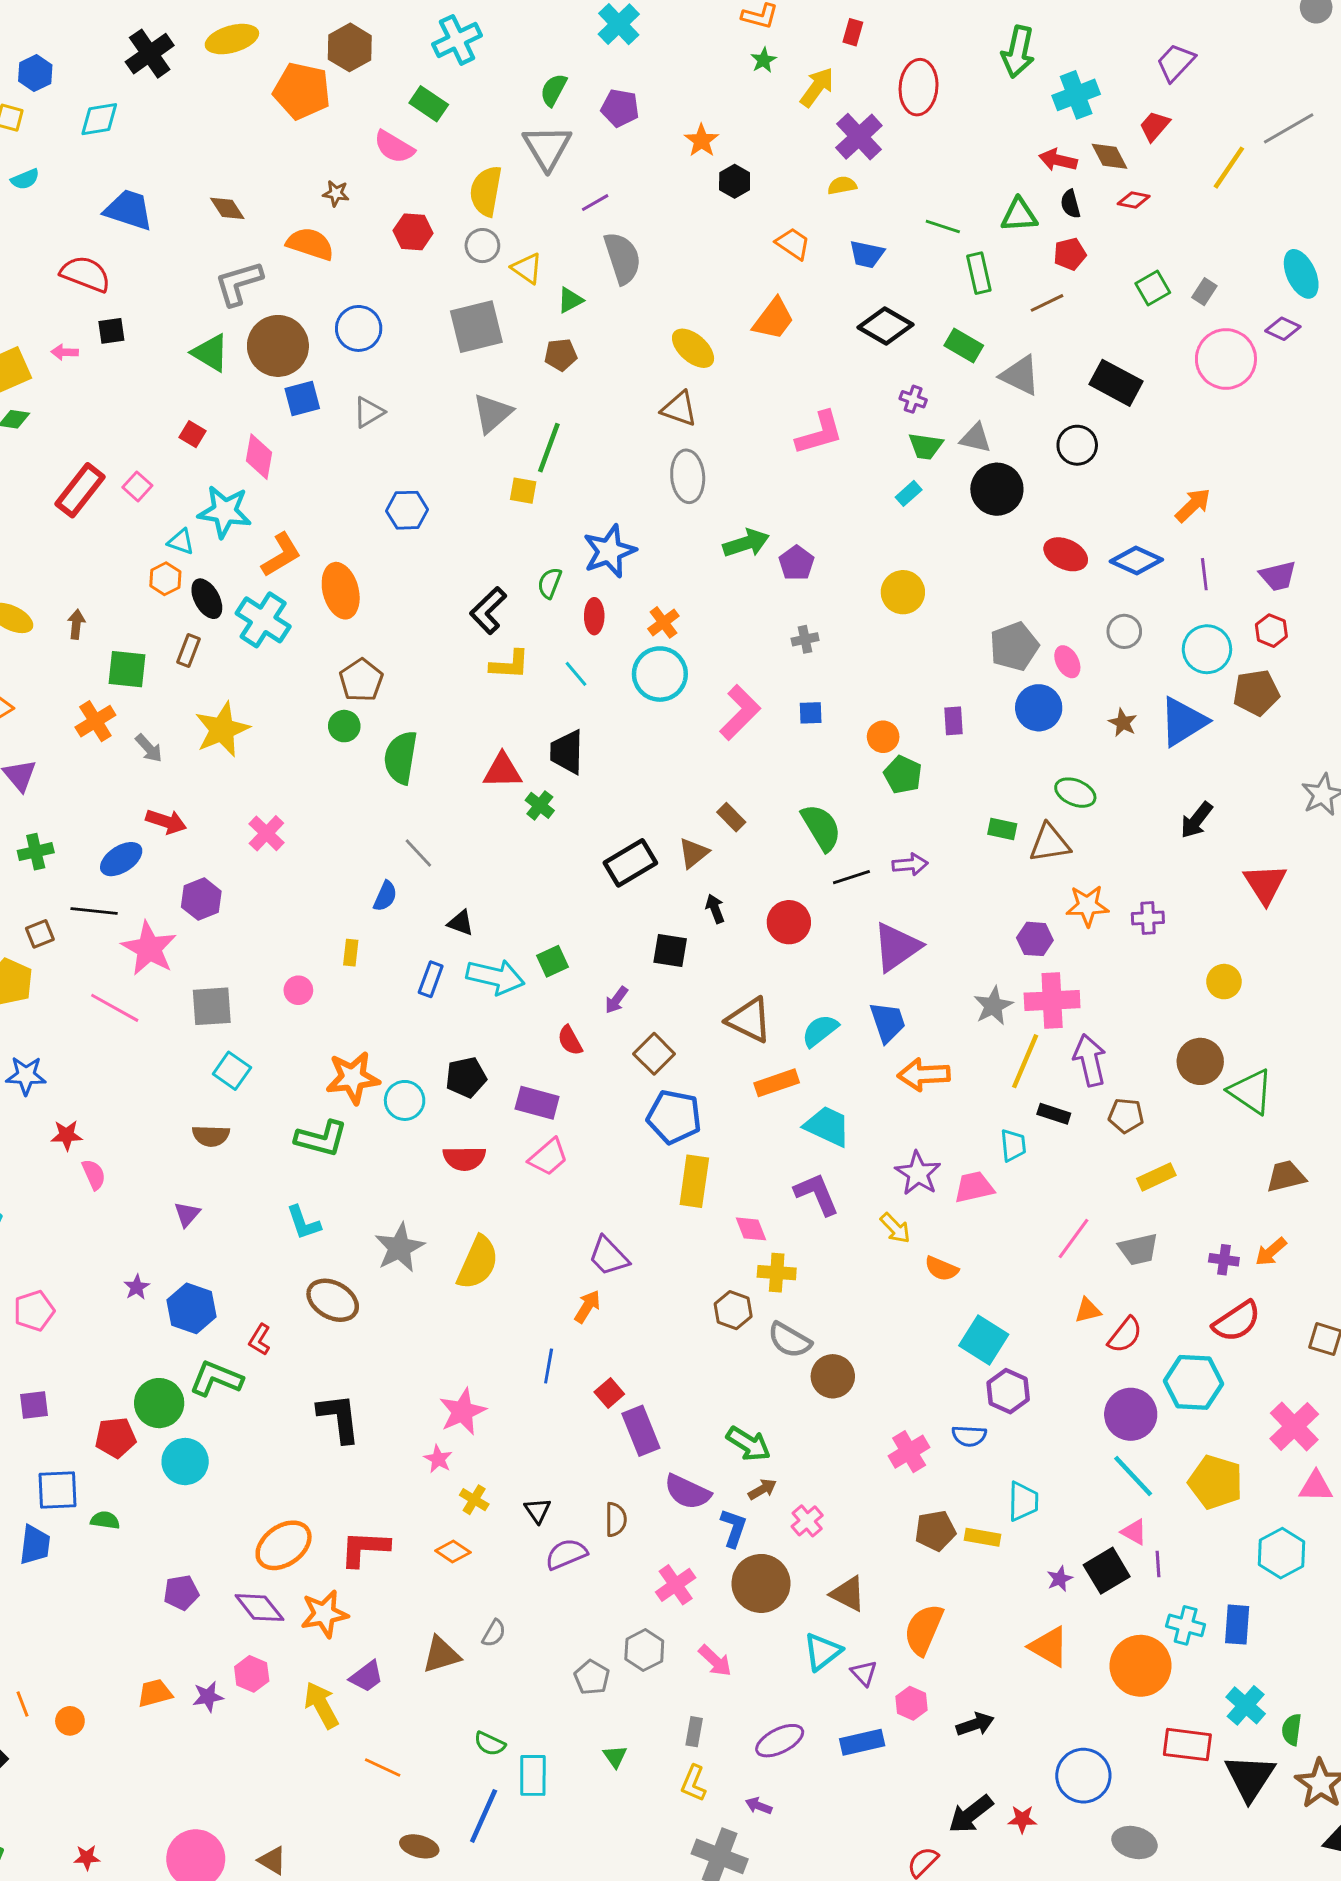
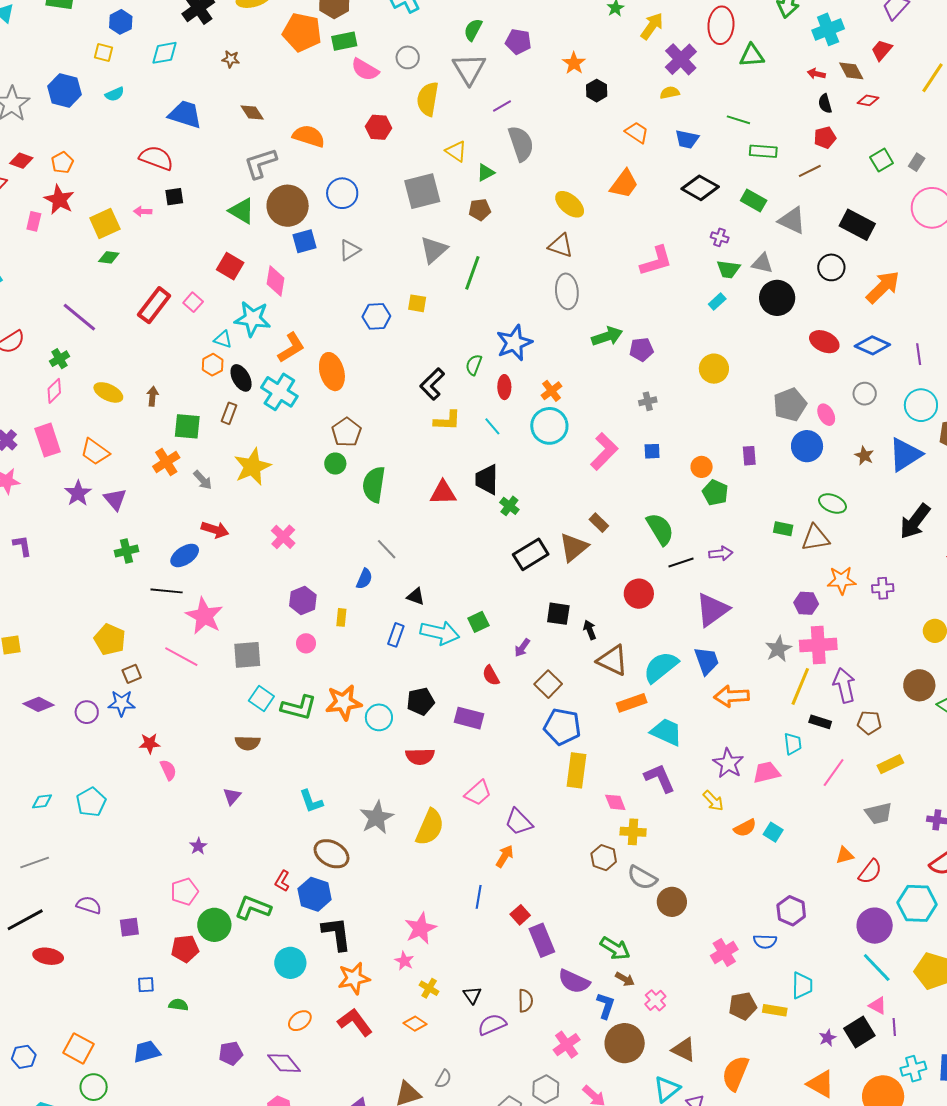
green rectangle: (429, 104) -> (344, 41), moved, turned -45
red arrow: (1058, 160) -> (816, 74), size x0.7
brown star: (336, 193) -> (231, 59), moved
green triangle: (1019, 215) -> (752, 55), moved
gray circle: (482, 246) -> (408, 57), moved
green rectangle: (979, 273) -> (763, 151), turned -72
red square: (192, 434) -> (230, 266), size x1.5
yellow square: (523, 491) -> (417, 303), moved
orange arrow: (1193, 505) -> (883, 287), moved, size x1.4
purple pentagon: (796, 563) -> (641, 349), turned 30
green cross: (540, 805) -> (509, 506), moved
black arrow: (1196, 820) -> (915, 521), size x1.4
brown triangle: (694, 853) -> (574, 547), size x1.4
purple hexagon: (201, 899) -> (303, 600), moved
black arrow: (715, 909) -> (590, 630), moved
brown square: (40, 934) -> (132, 674), moved
cyan semicircle: (820, 1031) -> (661, 667), size x1.4
green L-shape: (321, 1139) -> (299, 708), moved
pink trapezoid: (548, 1157) -> (478, 793), moved
pink line: (1073, 1239) -> (834, 773), moved
orange semicircle: (941, 1269) -> (745, 828), turned -50
blue hexagon: (192, 1308) -> (315, 894), moved
pink pentagon: (34, 1311) -> (184, 892), moved
cyan square: (984, 1340) -> (773, 832), moved, size x0.6
cyan circle: (185, 1462) -> (290, 963), moved
brown arrow: (762, 1489) -> (625, 979), turned 60
blue square: (57, 1490) -> (146, 985), size x0.6
blue trapezoid: (35, 1545) -> (147, 1052), moved, turned -112
orange ellipse: (284, 1545) -> (300, 1021), size x0.6
red L-shape: (365, 1548) -> (355, 1022), turned 51
orange star: (324, 1614) -> (354, 978), moved
cyan cross: (1186, 1625) -> (913, 1069), turned -30

